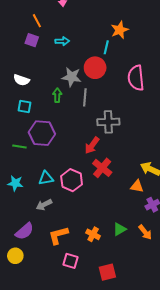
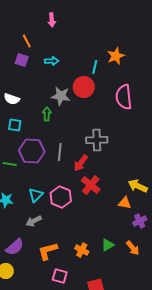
orange star: (120, 30) -> (116, 56), moved
gray line: (85, 97) -> (60, 152), moved
cyan triangle: (46, 178) -> (36, 195), turned -35

